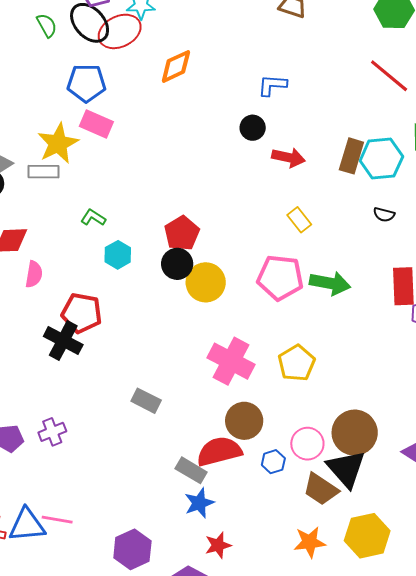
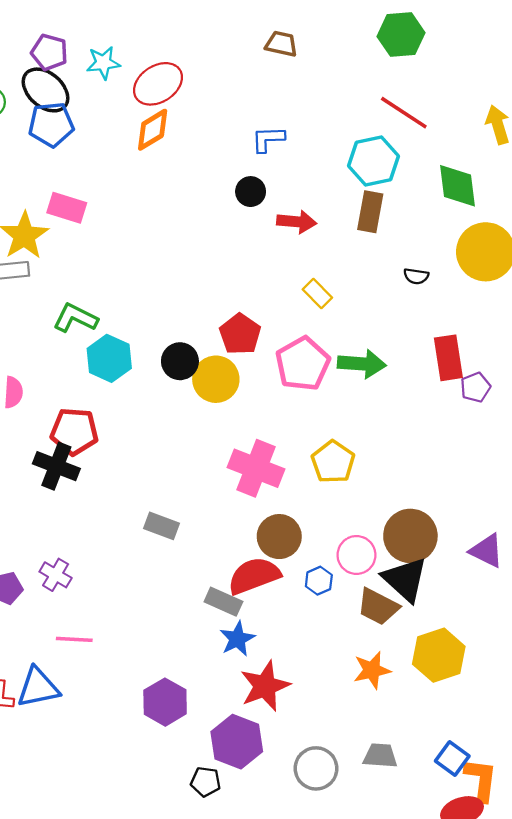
red ellipse: (120, 31) -> (158, 84), moved
blue pentagon: (86, 83) -> (51, 124), moved
cyan hexagon: (381, 159) -> (373, 161), moved
green L-shape: (93, 218) -> (75, 318), size x1.5
red pentagon: (182, 233) -> (240, 334), moved
cyan hexagon: (118, 255) -> (109, 358), size x1.4
pink pentagon: (280, 278) -> (303, 364), turned -30
purple cross: (52, 432) -> (56, 575), turned -32
pink line: (57, 520) -> (74, 639), moved
red star: (218, 545) -> (265, 686), size x1.6

